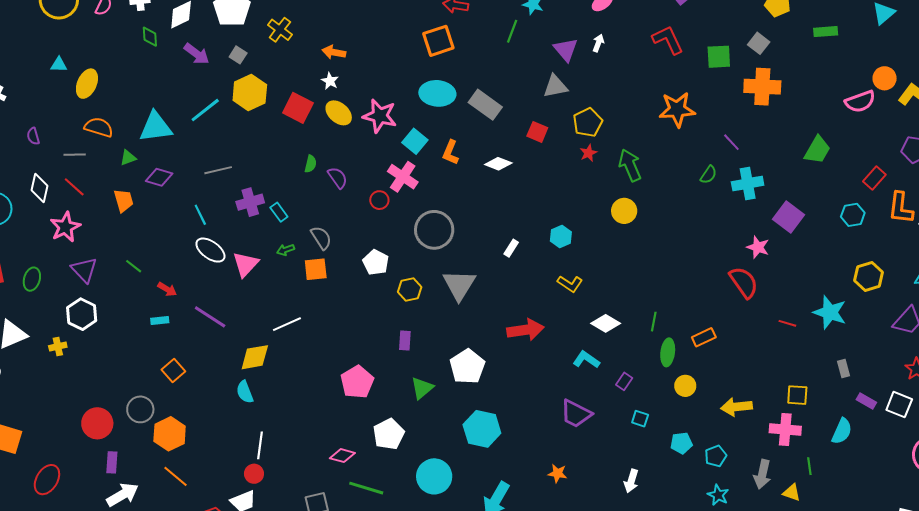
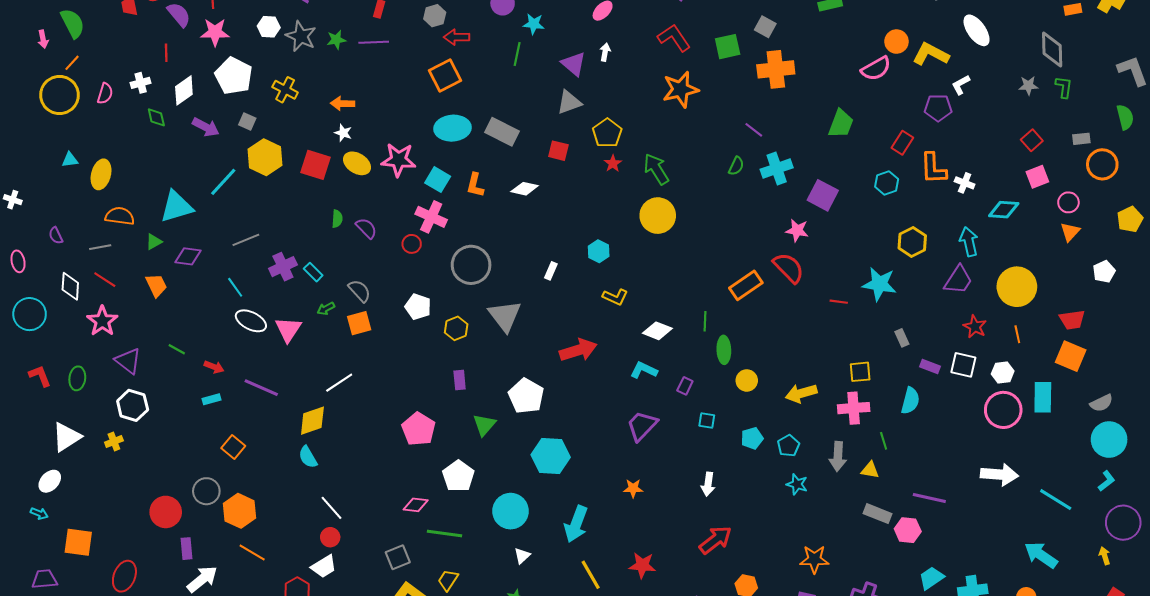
orange star: (677, 109) -> (681, 89), moved
yellow circle: (624, 211) -> (658, 216), size x1.4
orange rectangle: (704, 337) -> (746, 285), moved, size x1.4
purple trapezoid: (576, 414) -> (642, 426), turned 116
white line: (260, 445) -> (332, 508), turned -40

